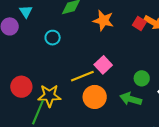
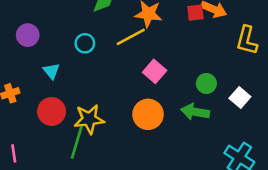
cyan triangle: (26, 12) -> (51, 71), moved
red square: (139, 23) -> (195, 13), turned -32
yellow line: (82, 76) -> (131, 37), moved

